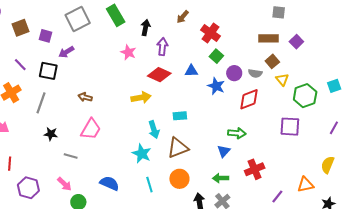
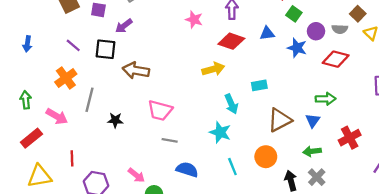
brown arrow: (85, 97) -> (136, 70), moved, size x1.6
red diamond: (249, 99) -> (336, 59), turned 40
gray line: (41, 103) -> (90, 100), moved
pink trapezoid: (91, 129) -> (160, 110), turned 80
brown triangle: (178, 148) -> (280, 120), moved
gray line: (71, 156) -> (170, 140), moved

